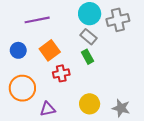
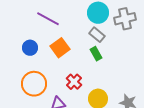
purple line: (37, 20) -> (48, 19), turned 40
red cross: (61, 73) -> (74, 82), moved, turned -35

